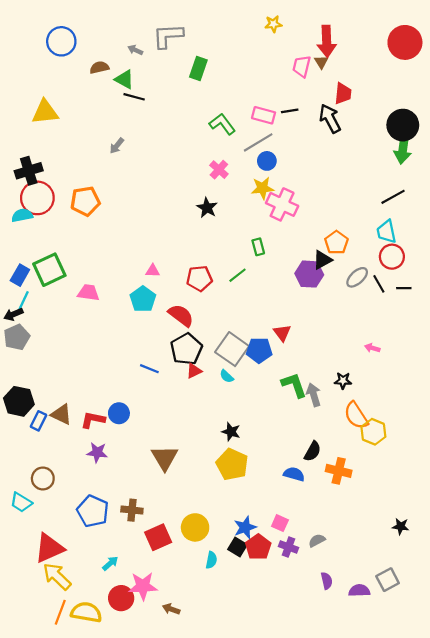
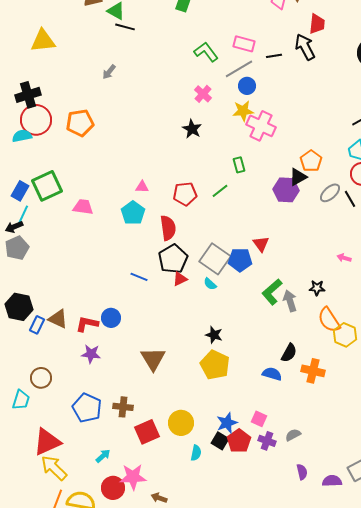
black line: (290, 111) -> (274, 56), moved
red semicircle: (181, 315) -> (168, 228), turned 45
green L-shape: (294, 385) -> (272, 292), turned -112
cyan trapezoid: (21, 502) -> (21, 400), turned -105

